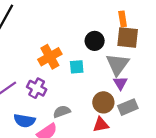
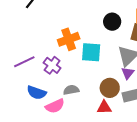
black circle: (95, 41) -> (112, 22), moved
cyan square: (77, 67) -> (91, 52), size x1.5

